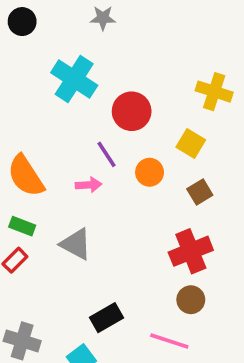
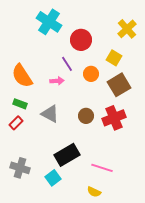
yellow cross: (214, 92) -> (127, 29), turned 30
brown square: (200, 192) -> (119, 85), size x1.6
brown circle: (191, 300) -> (86, 116), moved
black rectangle: (106, 318) -> (67, 155), size x1.4

